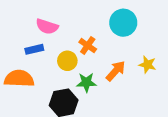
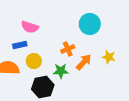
orange cross: (88, 46) -> (68, 49), moved, turned 32
yellow circle: (67, 61) -> (34, 61), moved

